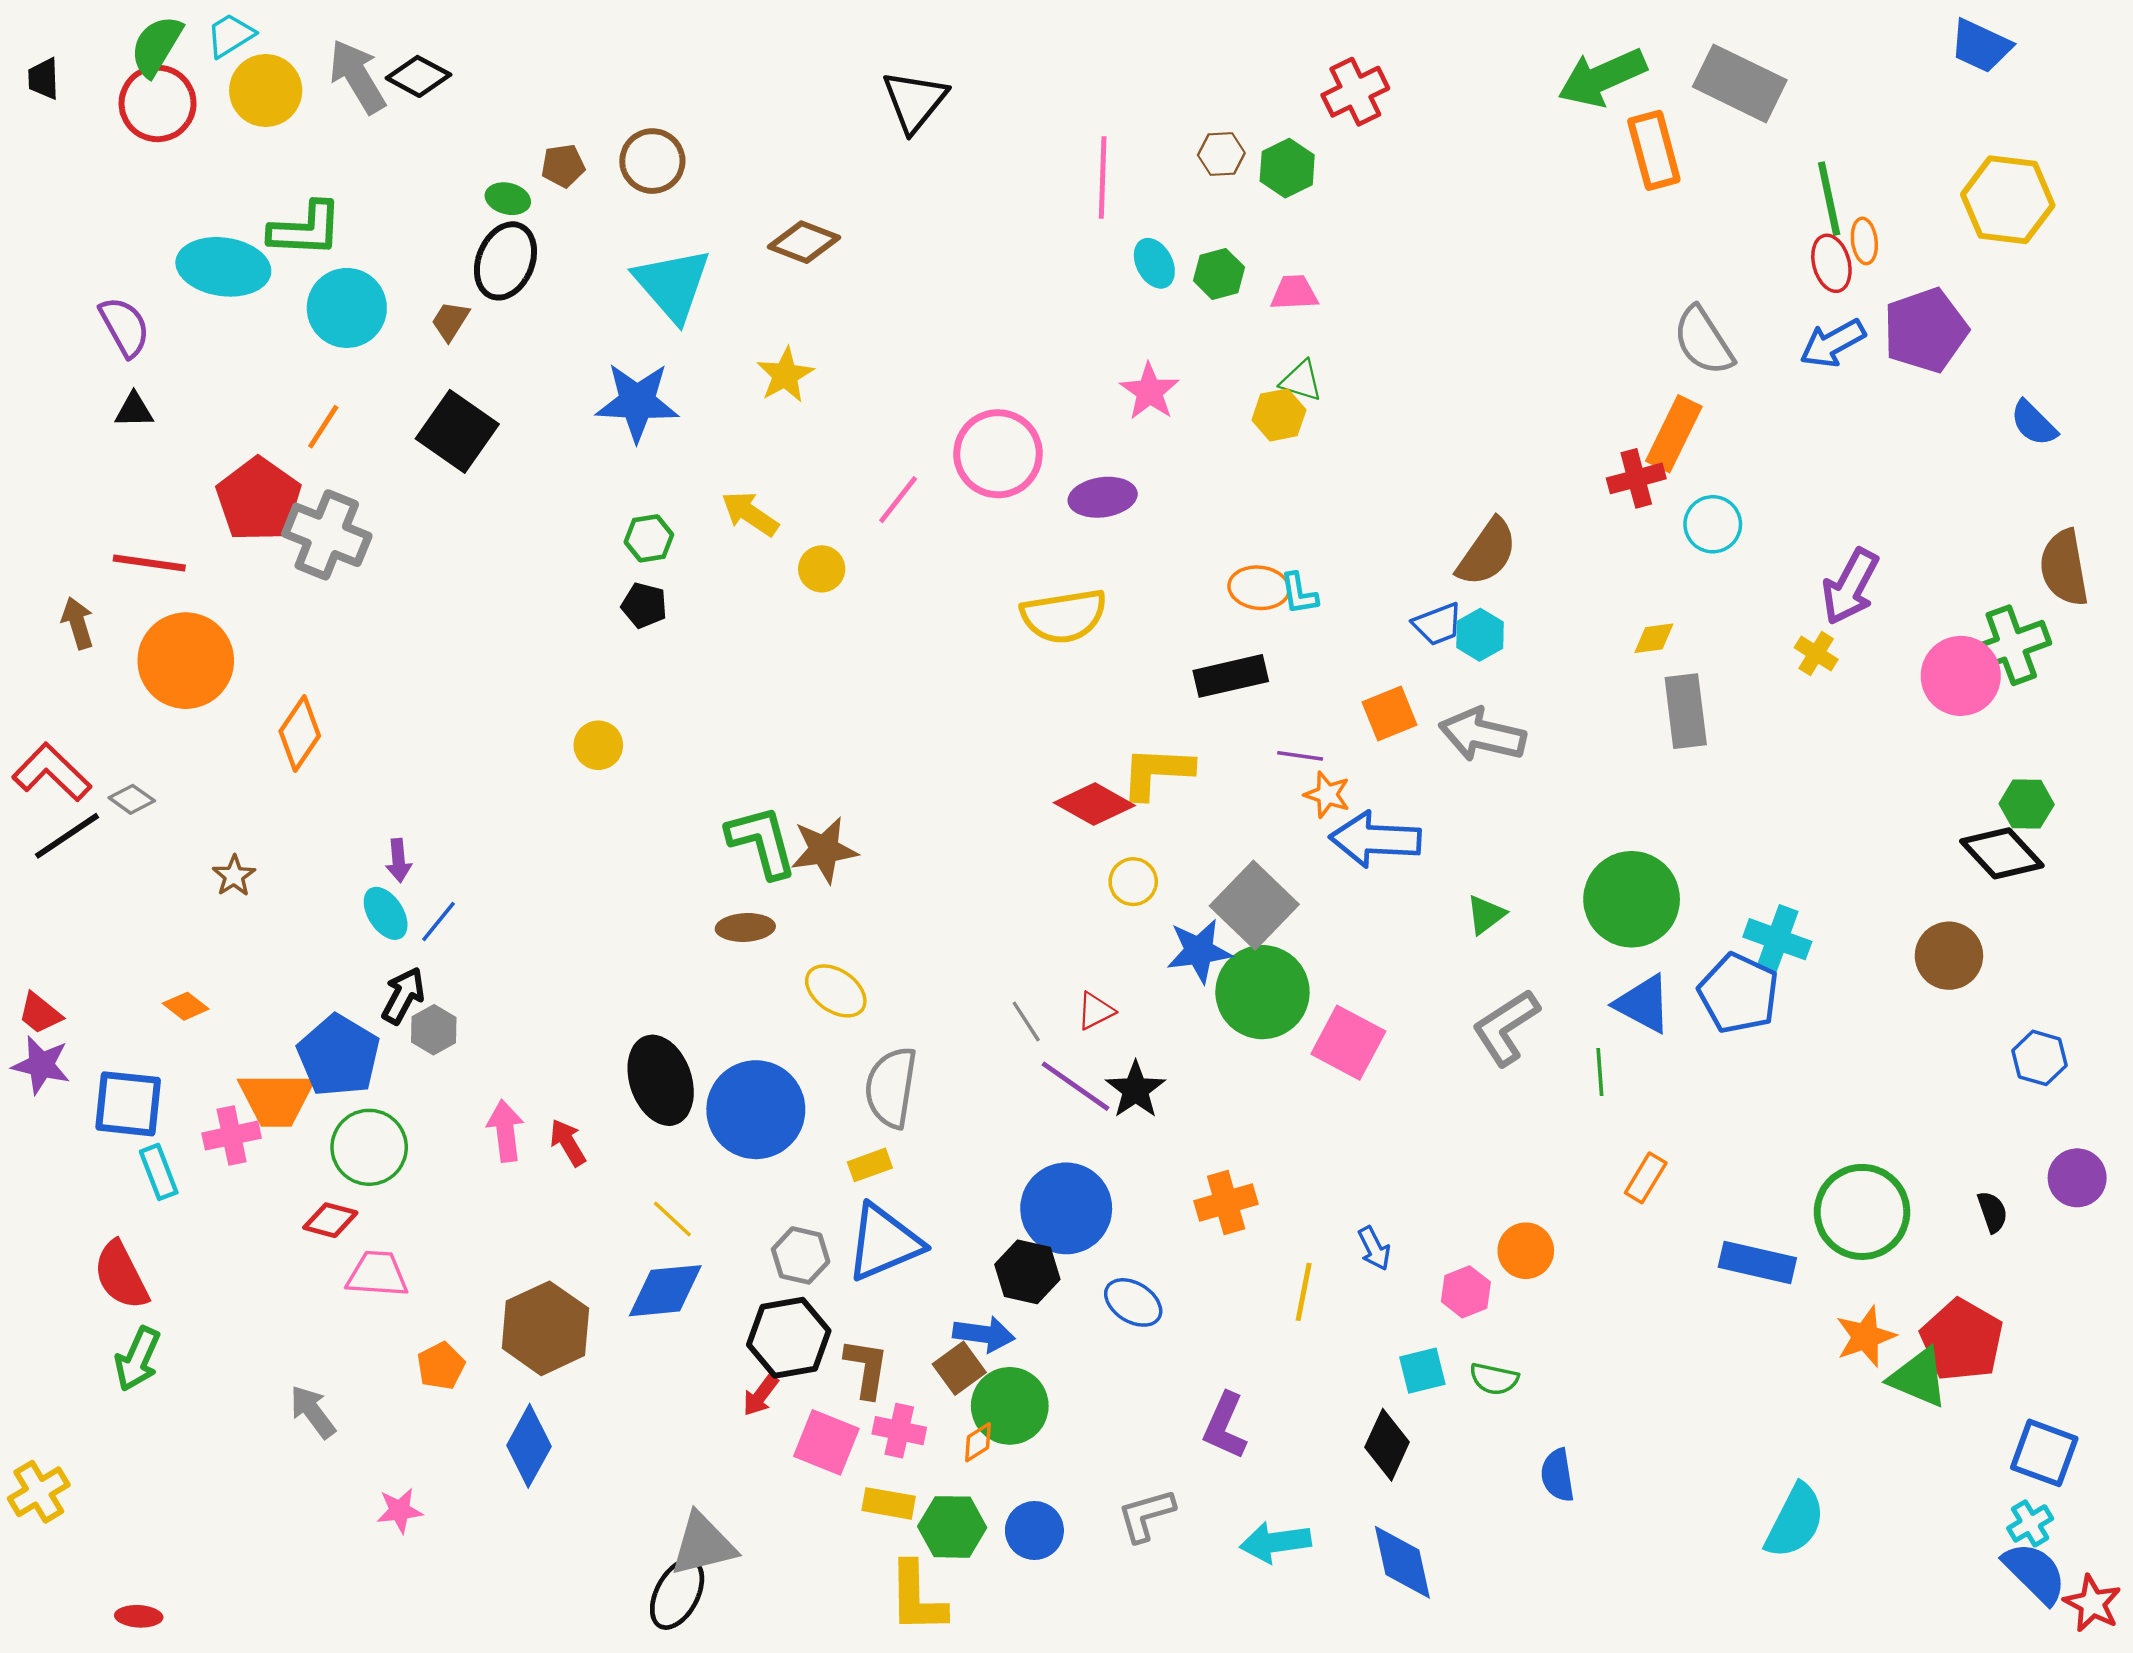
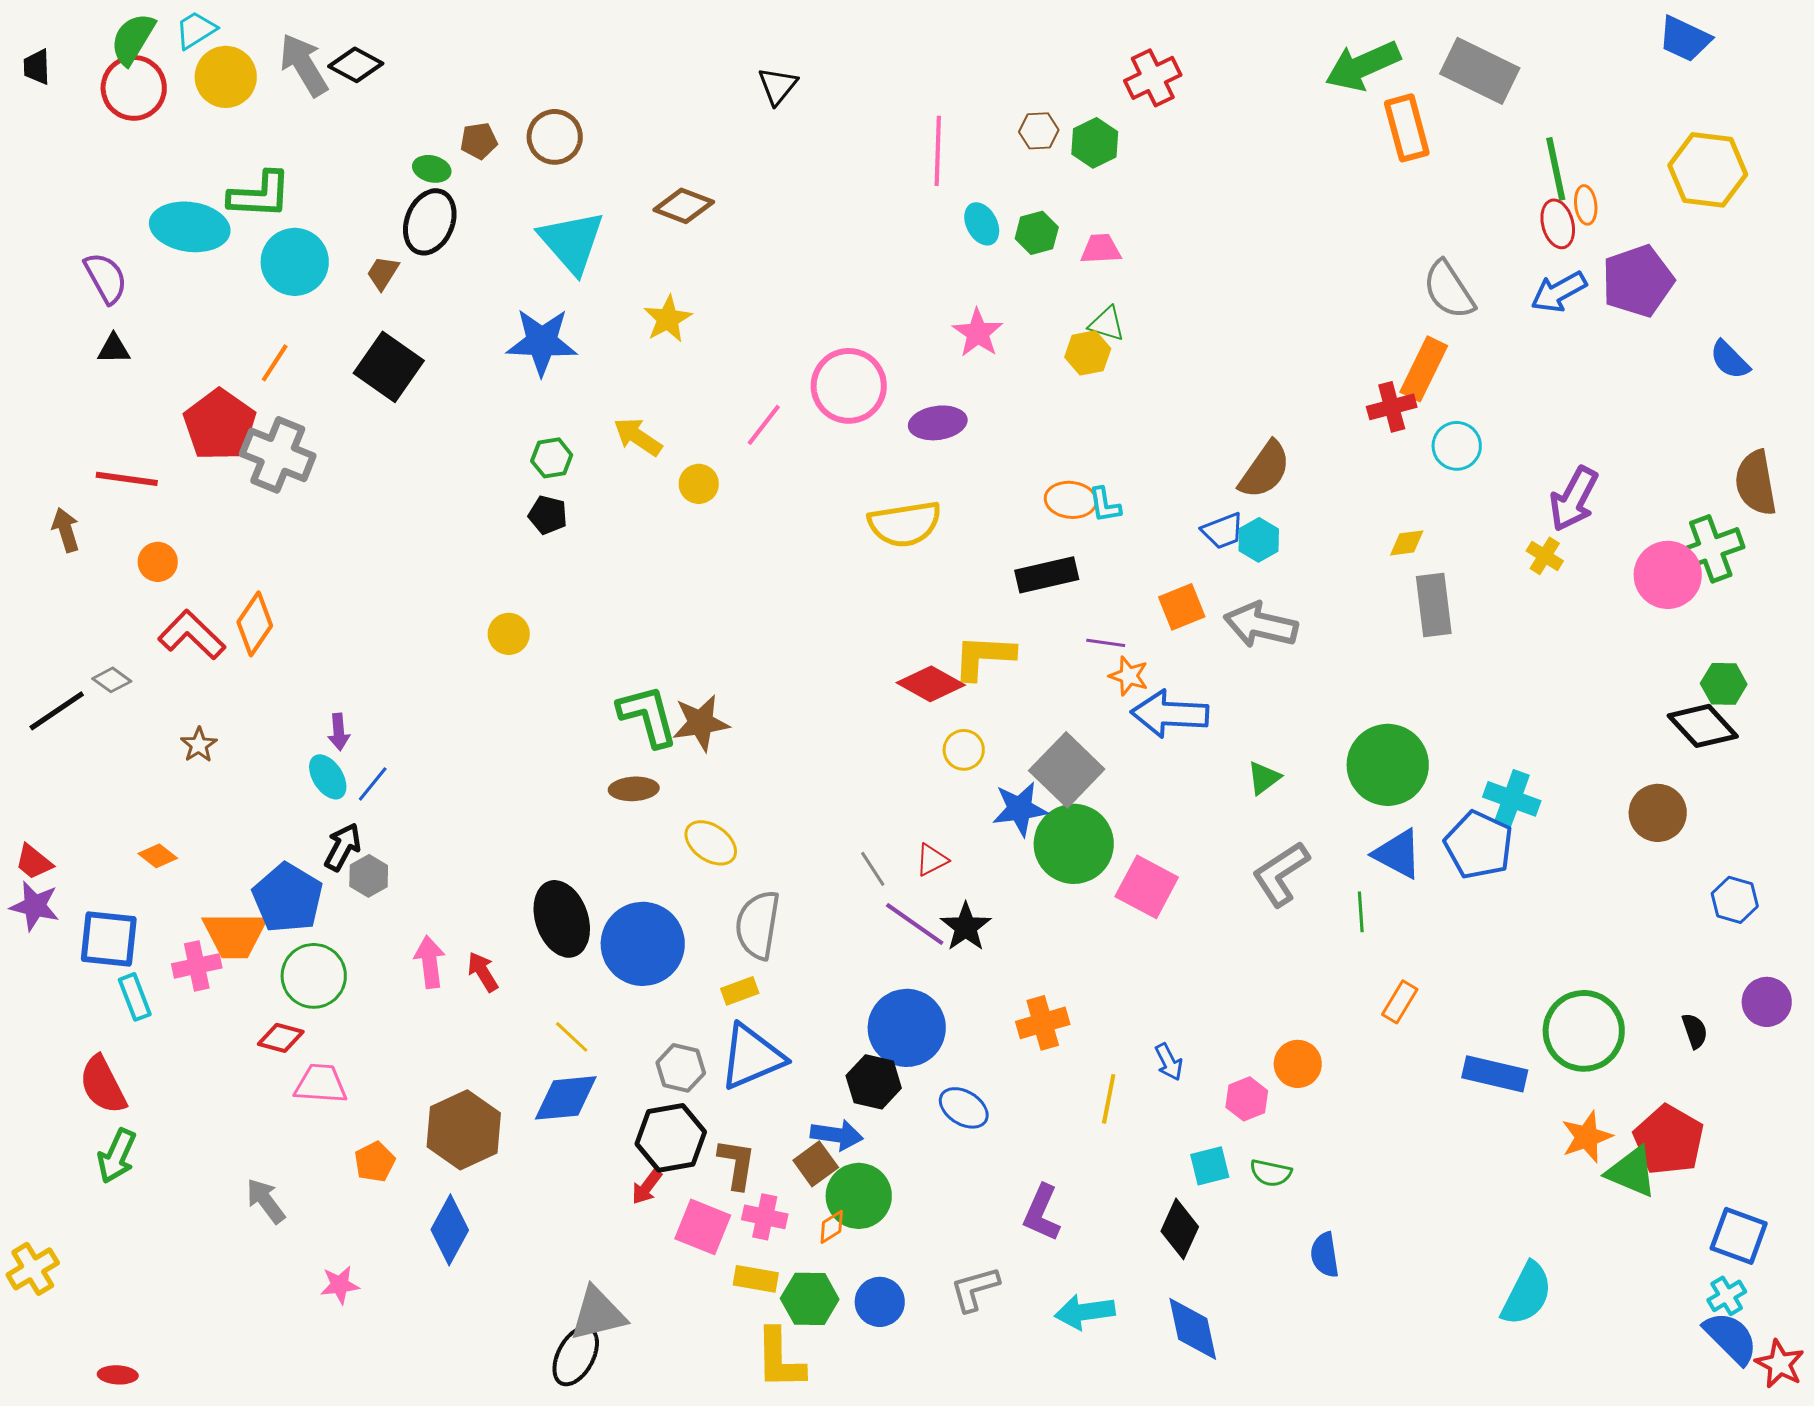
black triangle: (915, 101) -> (778, 86), size x0.7
orange circle: (186, 661) -> (158, 562), size x0.5
red L-shape: (52, 772) -> (192, 635), moved

